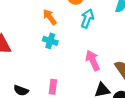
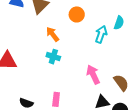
cyan arrow: (87, 18) -> (101, 34), moved

